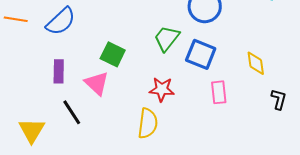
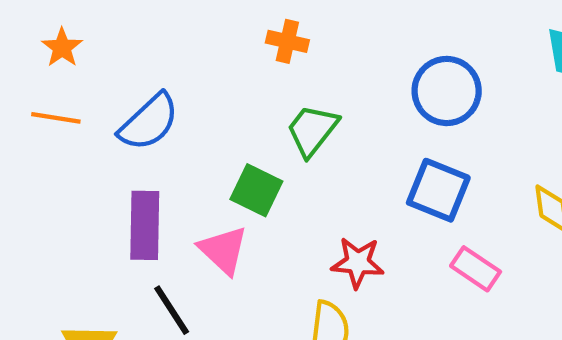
green trapezoid: (167, 38) -> (312, 130), moved
purple rectangle: (59, 71) -> (145, 225), size x1.4
pink rectangle: (219, 92) -> (476, 269), turned -50

